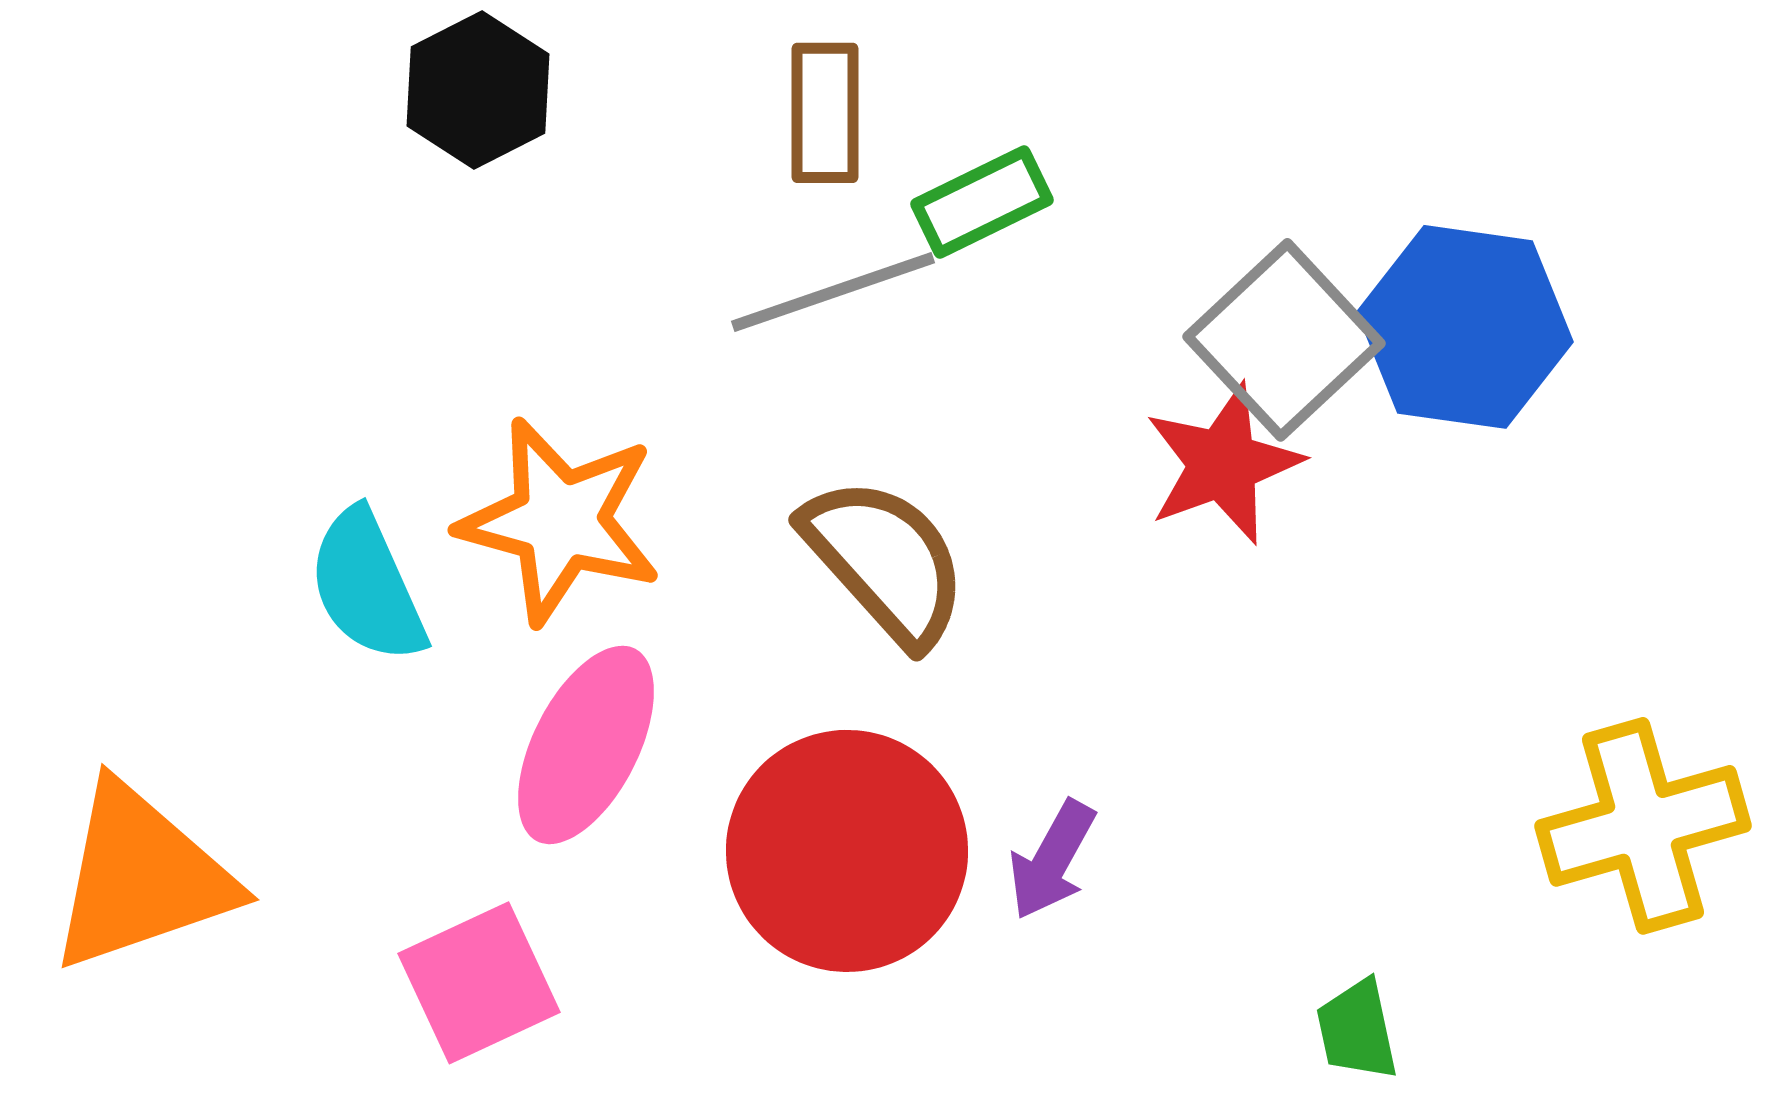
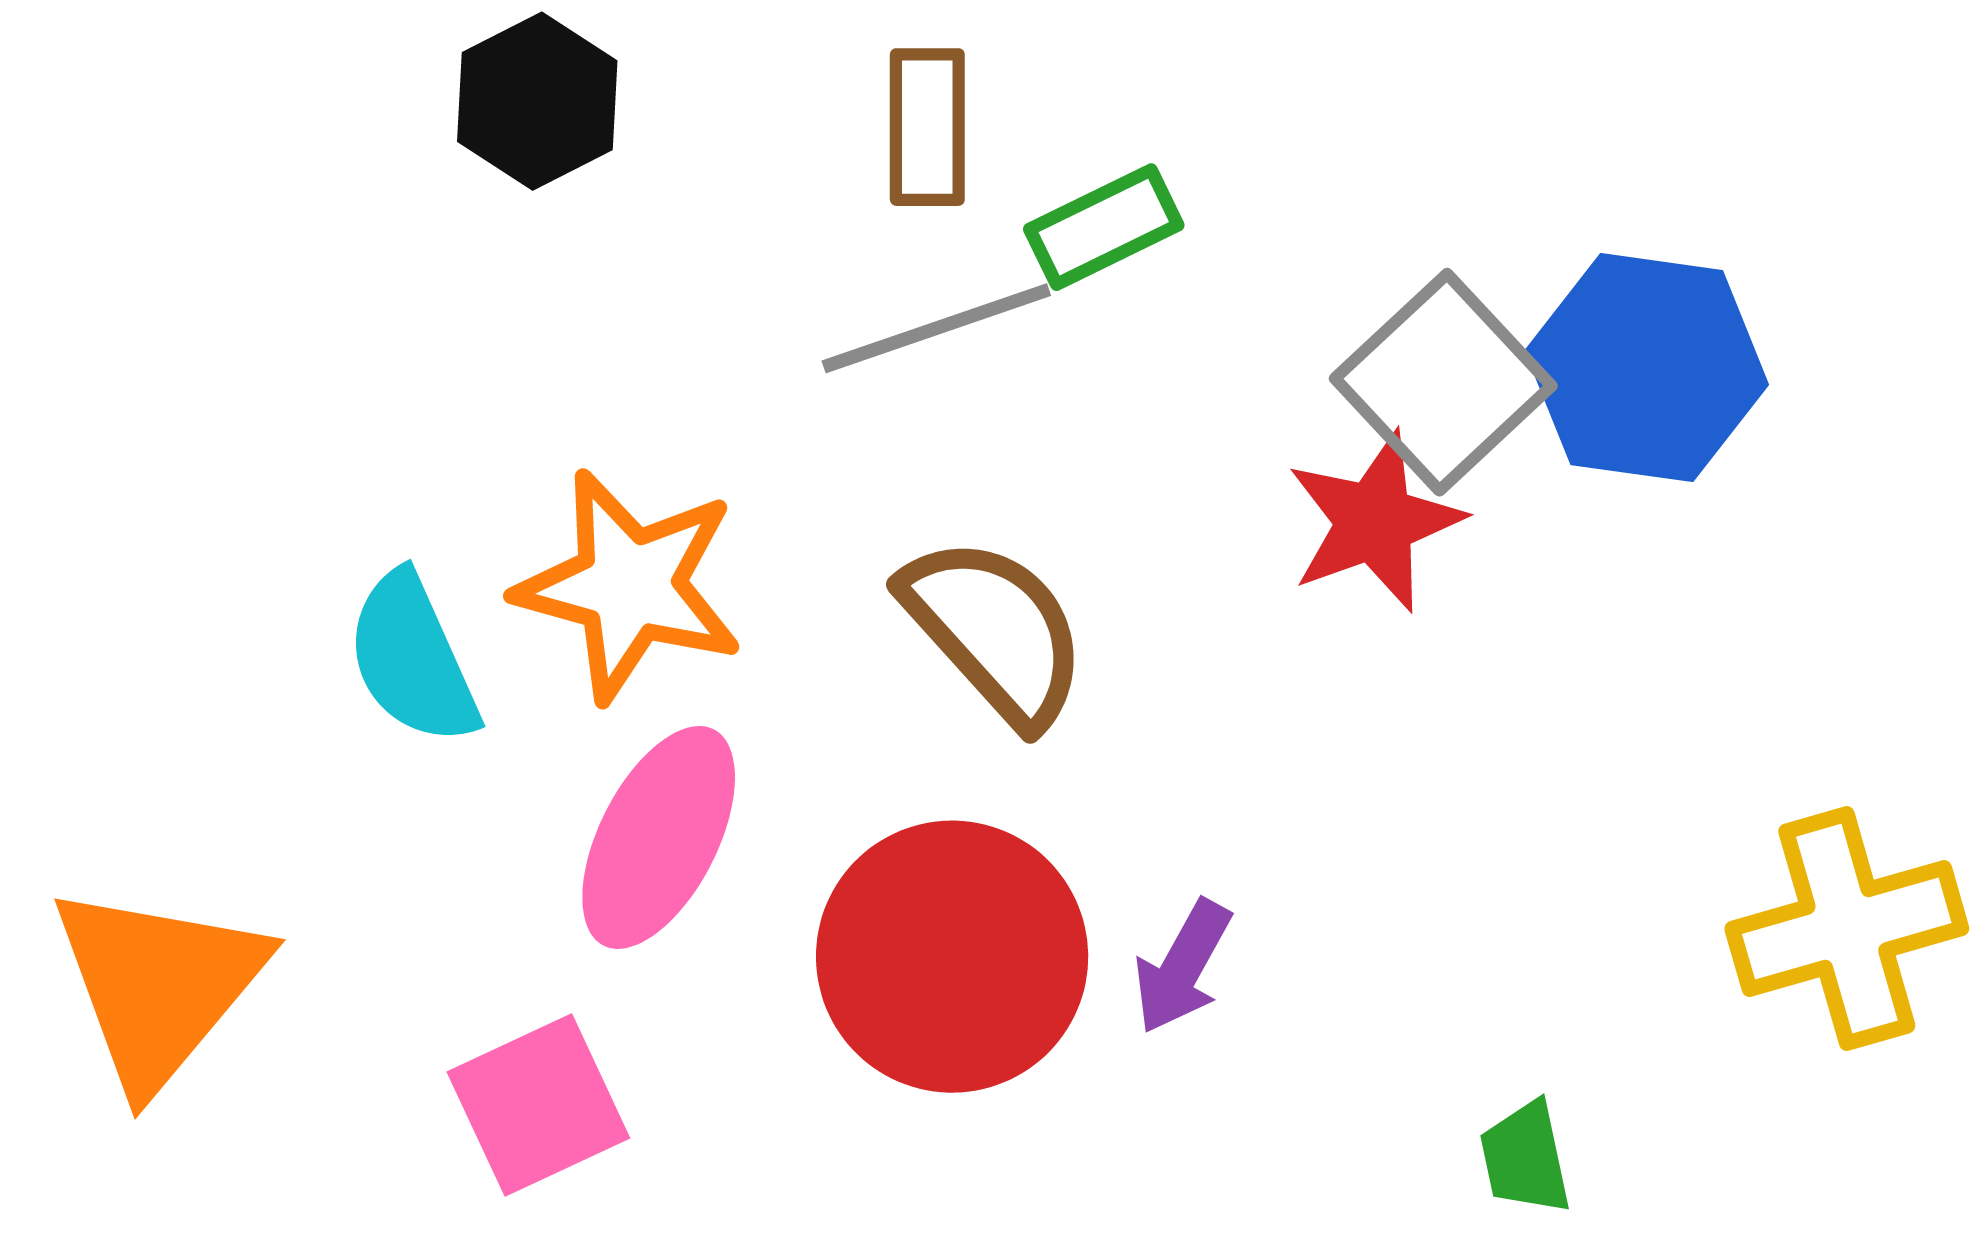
orange triangle: (141, 877) -> (158, 986), turned -31

